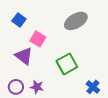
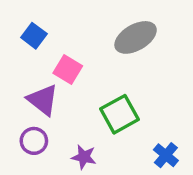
purple circle: (16, 87) -> (34, 141), moved
purple star: (37, 87) -> (84, 157), moved

